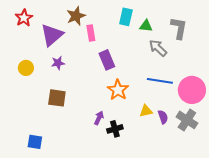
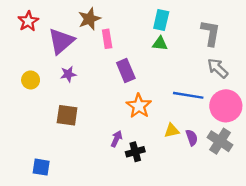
cyan rectangle: (126, 17) -> (161, 20), moved
green triangle: (146, 26) -> (160, 44), moved
gray arrow: (158, 48) -> (218, 68), moved

